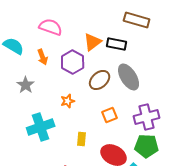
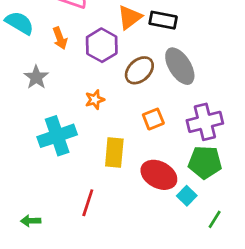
yellow rectangle: (82, 139) -> (114, 153), size x1.5

